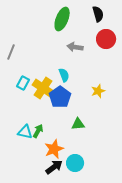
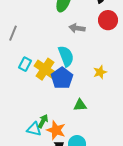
cyan semicircle: (64, 75) -> (66, 56), size x1.5
green arrow: (38, 131) -> (43, 121), moved
cyan triangle: (25, 132) -> (34, 129), moved
orange star: (54, 149) -> (56, 130), turned -30

